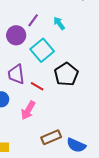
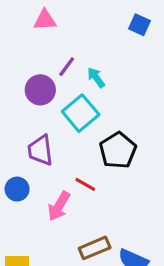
cyan arrow: (59, 23) -> (96, 77), moved
red line: (37, 86) -> (85, 184), moved

